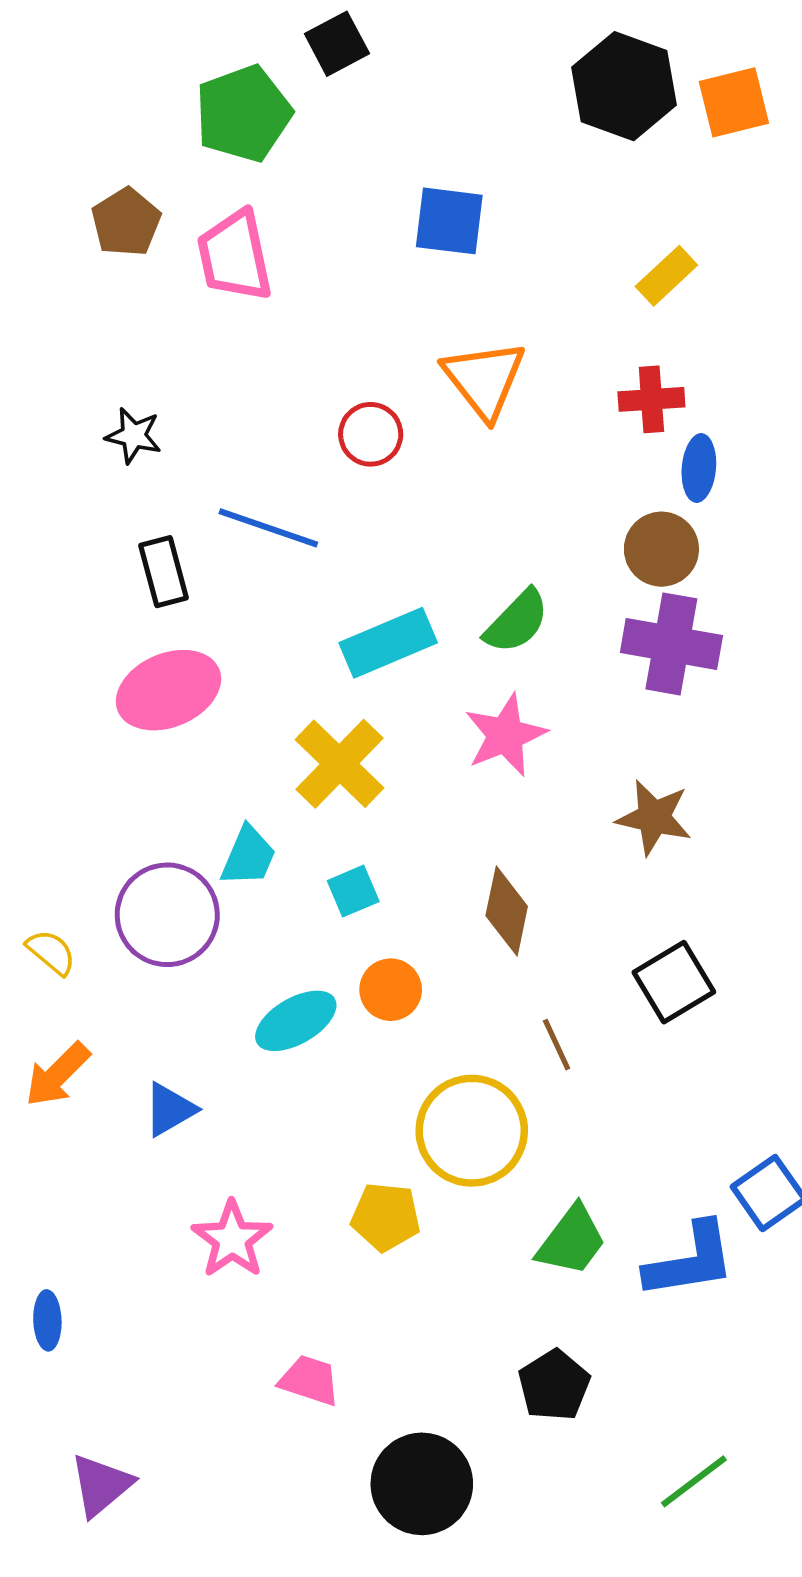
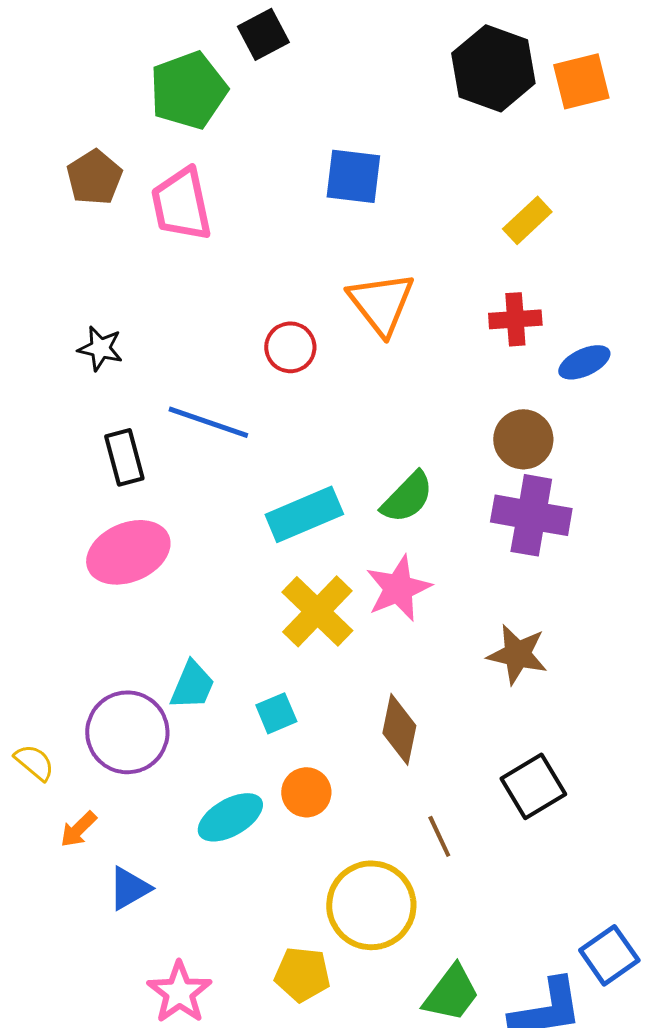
blue ellipse: (699, 468) -> (584, 362), moved, turned 60
yellow cross: (339, 764) -> (317, 611), moved
orange arrow: (57, 1075) -> (78, 829), moved, size x0.7

